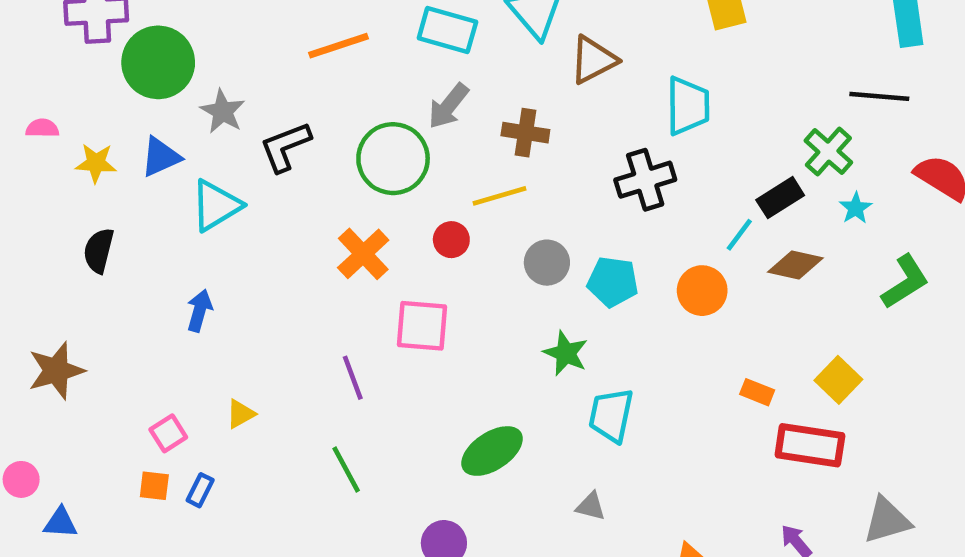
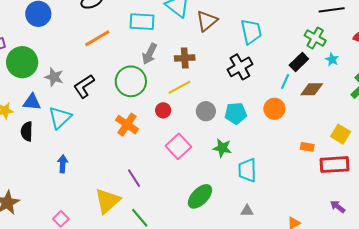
blue triangle: (161, 157) -> (32, 102), turned 42
black semicircle: (99, 251) -> (27, 131), moved
pink square: (422, 326) -> (178, 146), moved, turned -35
yellow triangle: (241, 414) -> (107, 201), moved, size x2.0

